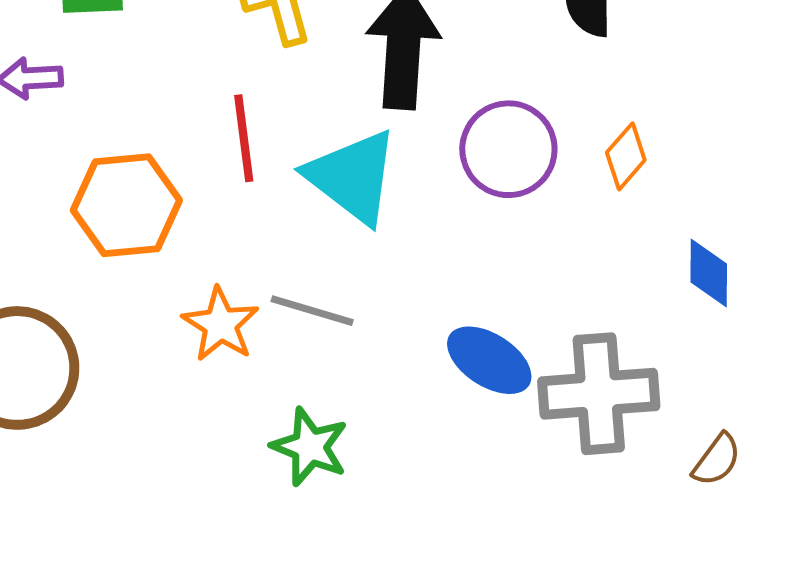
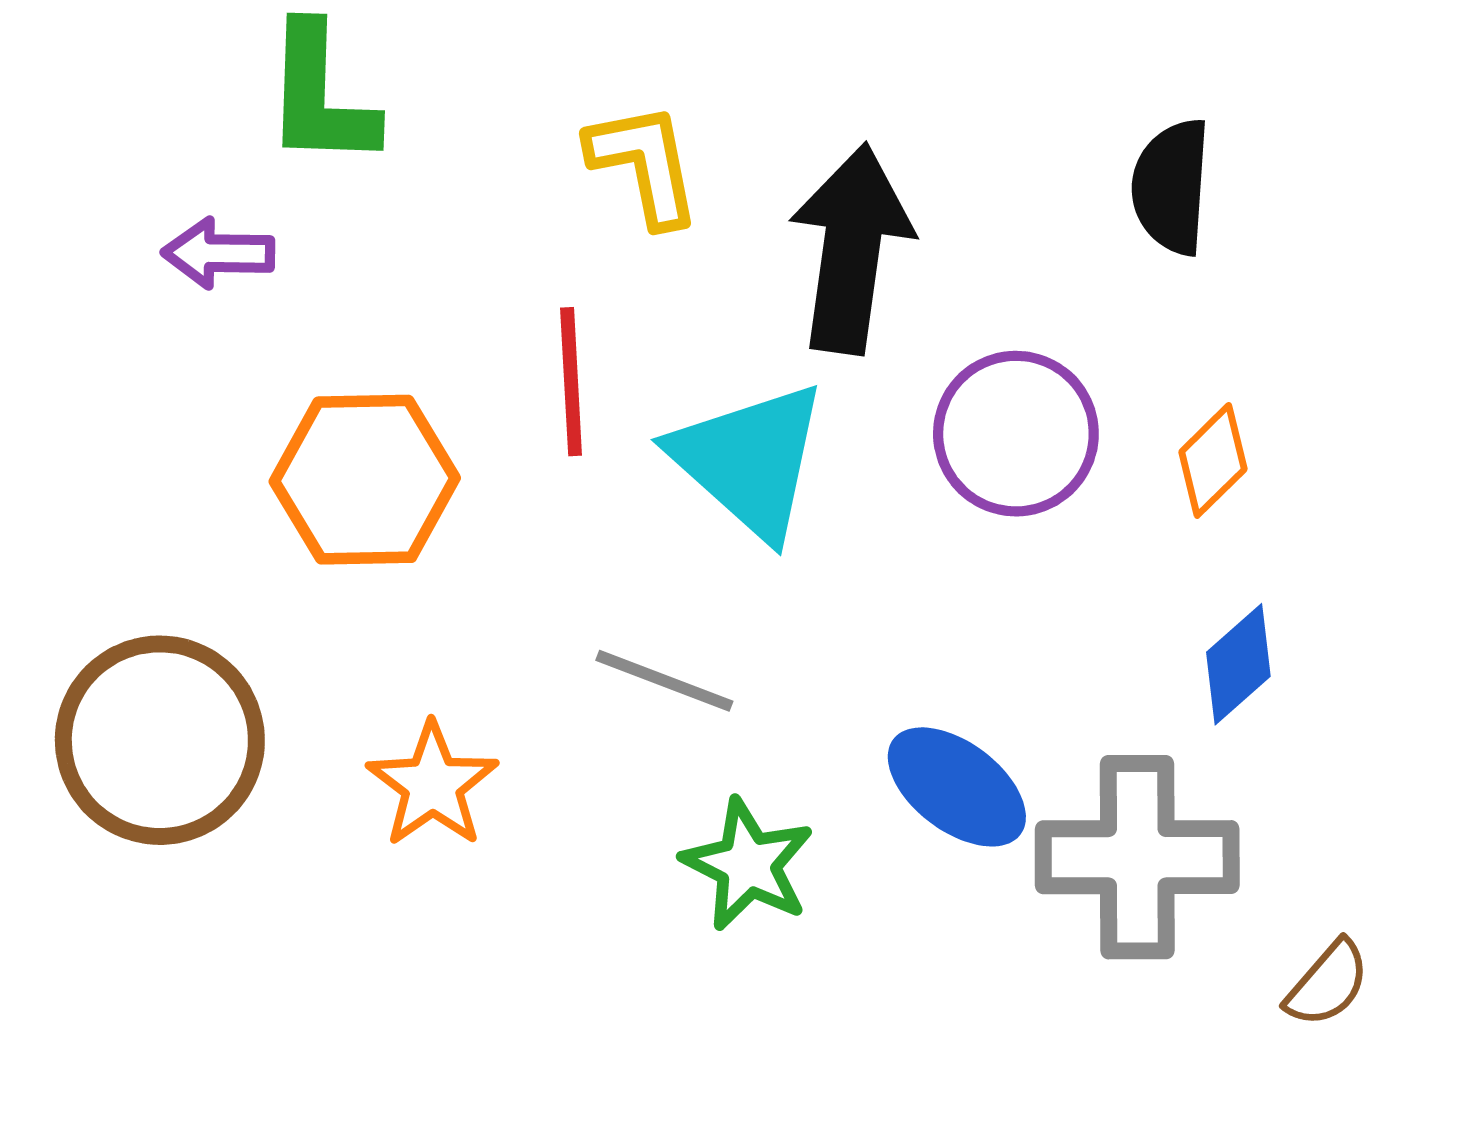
blue diamond: (709, 273) -> (1238, 664), moved, turned 44
orange star: (221, 324) -> (432, 785), moved
green star: (310, 447) -> (748, 865), moved

